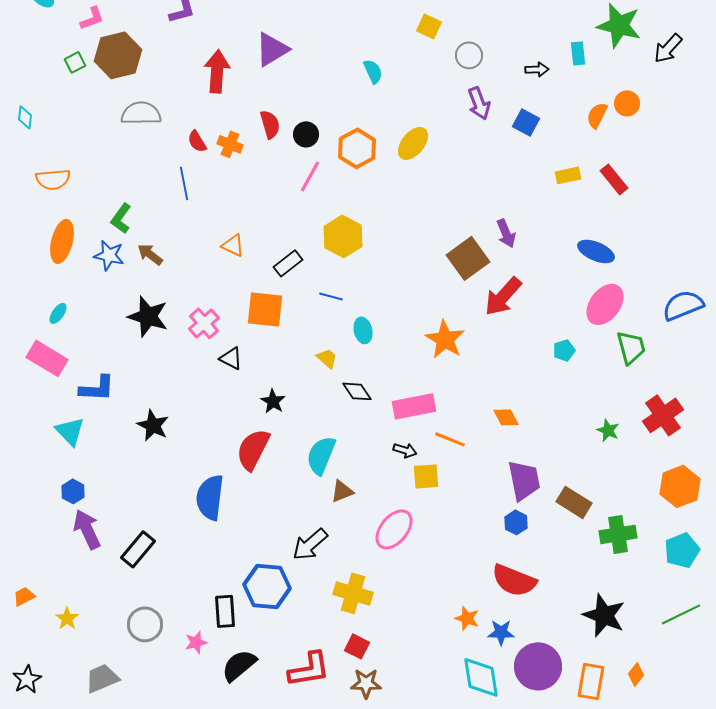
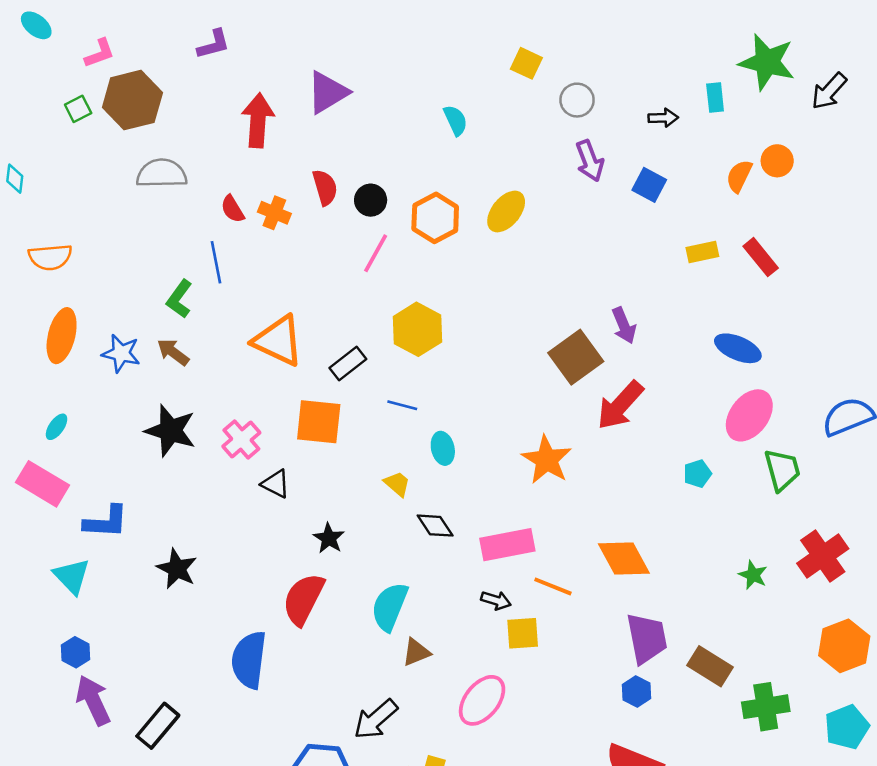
green L-shape: (121, 218) -> (179, 299), moved
orange triangle: (233, 245) -> (278, 341), size x1.8
orange diamond: (506, 417) -> (624, 559), size x1.6

